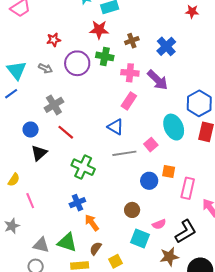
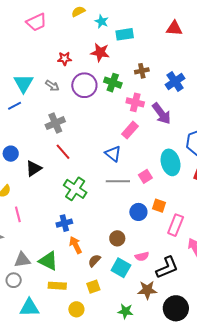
red star: (99, 30) -> (100, 52), moved
blue circle: (31, 130) -> (11, 154), moved
gray triangle: (41, 245) -> (22, 260), turned -30
brown semicircle: (96, 248) -> (94, 261), moved

